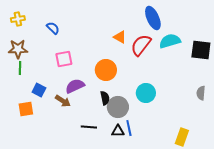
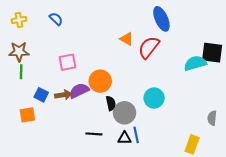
blue semicircle: (53, 28) -> (56, 19), moved
cyan semicircle: (170, 41) -> (195, 63), moved
orange circle: (106, 70) -> (100, 81), moved
gray semicircle: (201, 93) -> (212, 118), moved
brown arrow: (63, 101) -> (63, 95), moved, turned -42

